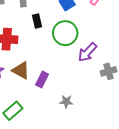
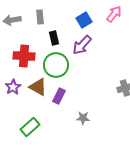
green circle: (65, 33) -> (56, 65), moved
purple arrow: (87, 52) -> (82, 45), moved

